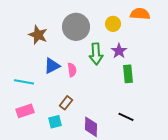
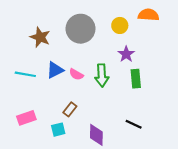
green arrow: (96, 54) -> (102, 75), moved
pink semicircle: (72, 70) -> (76, 74), turned 128
cyan line: (24, 82) -> (25, 74), moved

